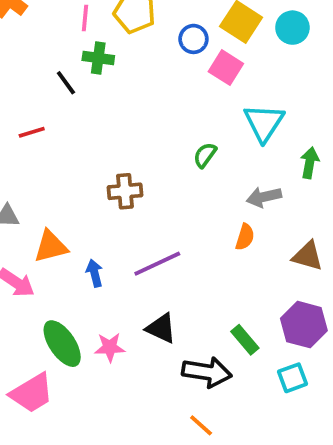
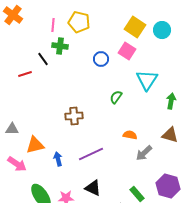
blue circle: (193, 39) -> (101, 59), moved
red line: (32, 132) -> (25, 74), moved
gray arrow: (264, 197) -> (144, 153), moved, turned -30
orange semicircle: (245, 237) -> (130, 135), moved, turned -96
brown triangle: (308, 256) -> (170, 135), moved

